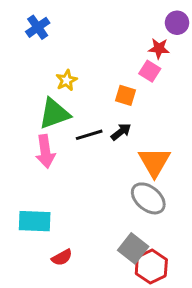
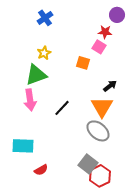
blue cross: (38, 27) -> (45, 18), moved
black arrow: (121, 132) -> (110, 86), moved
black line: (89, 135) -> (62, 108), moved, turned -30

